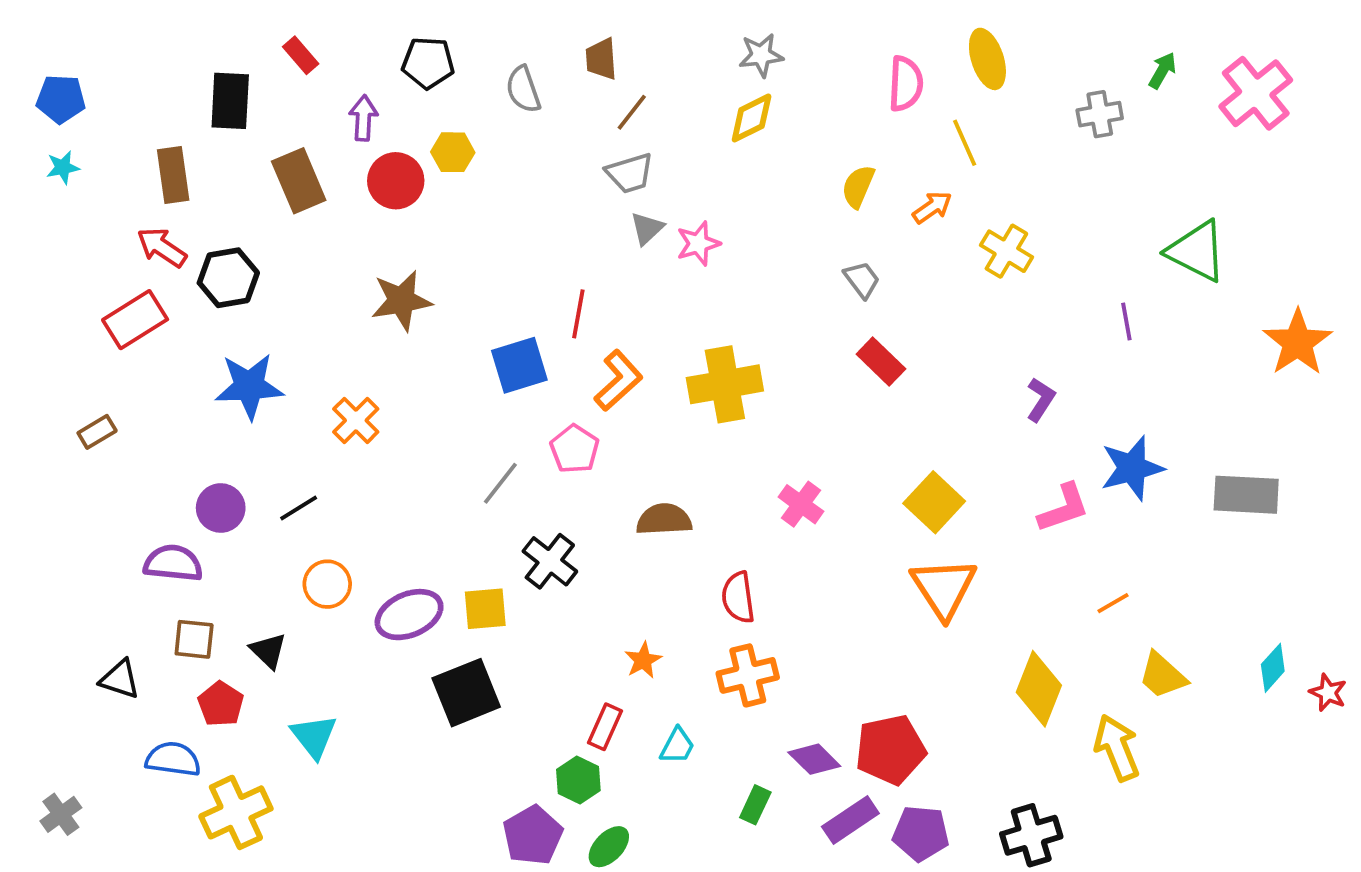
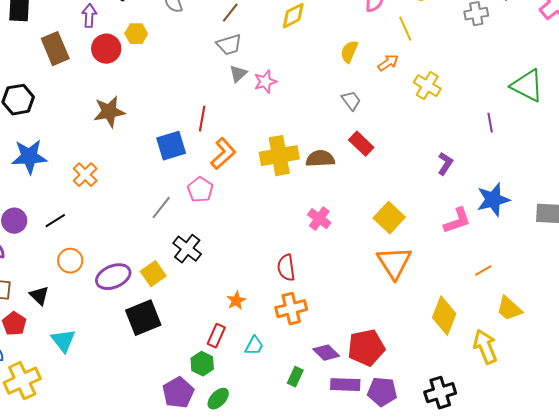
brown semicircle: (664, 519) -> (320, 159), moved
yellow square: (485, 609) -> (153, 274), turned -30
purple rectangle: (850, 820) -> (345, 385), turned 36

